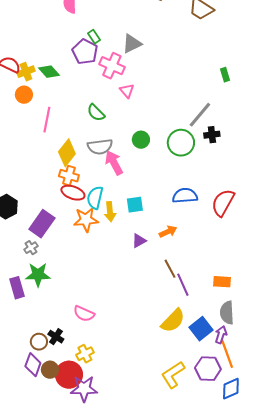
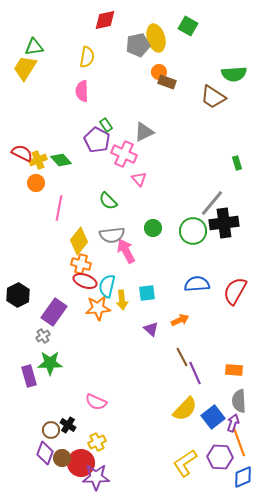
black cross: (212, 135) -> (224, 223), size x1.8
purple triangle: (139, 241) -> (151, 329), turned -49

